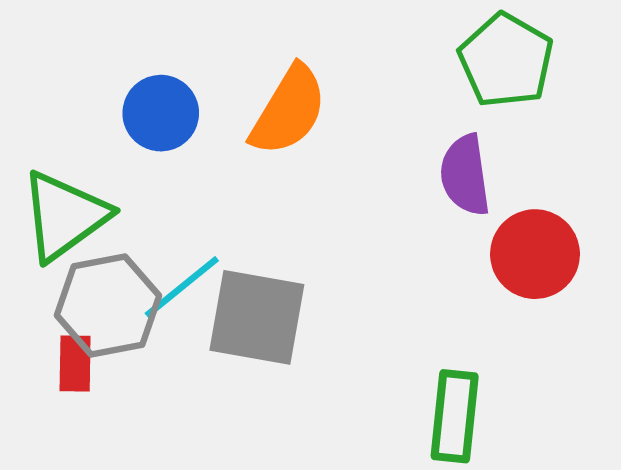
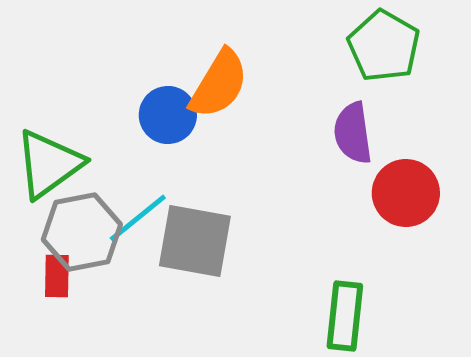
blue circle: (161, 113) -> (168, 115), moved

